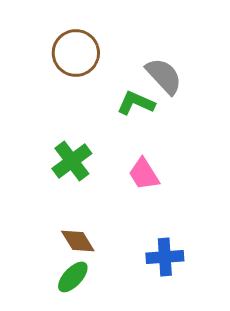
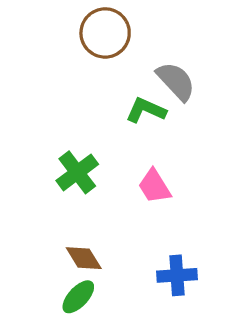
brown circle: (76, 53) -> (105, 33), moved

